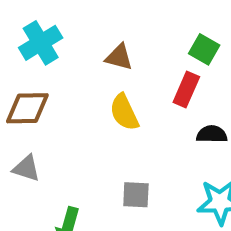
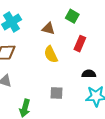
green square: (204, 49) -> (72, 16), moved
black semicircle: (212, 134) -> (89, 74), moved

